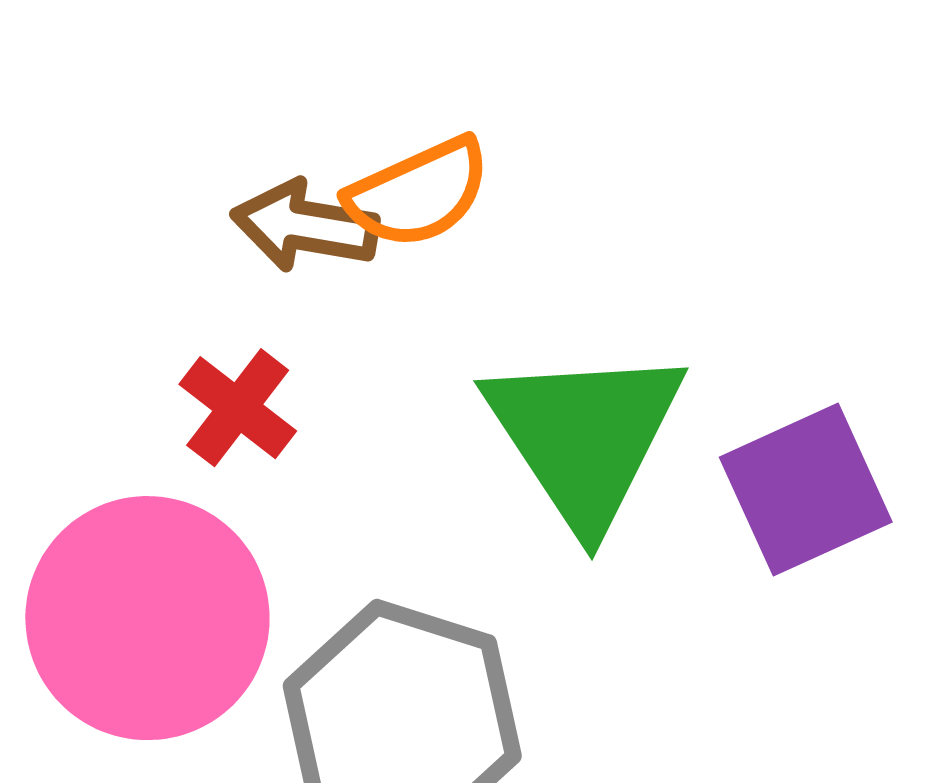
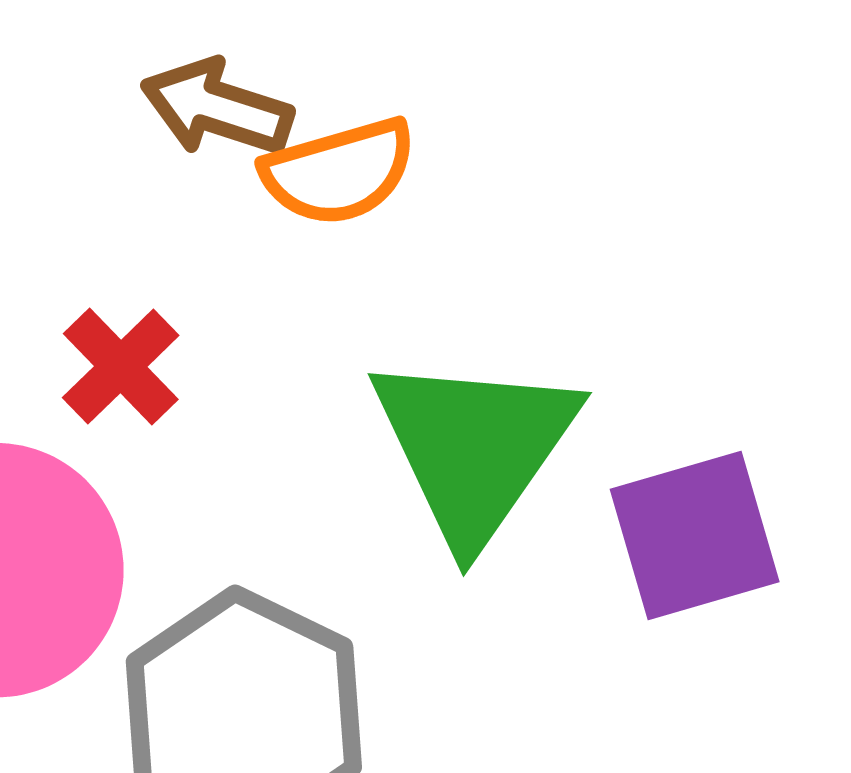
brown arrow: (305, 226) -> (217, 108), moved

